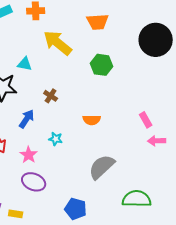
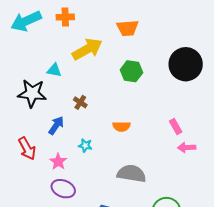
black circle: (156, 40) -> (186, 64), moved
yellow arrow: (58, 43) -> (87, 49), turned 112
gray semicircle: (102, 167) -> (131, 174), turned 52

